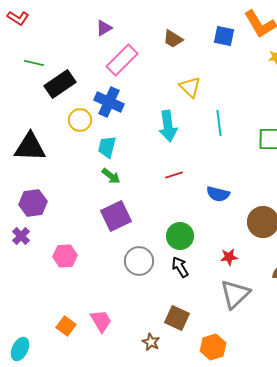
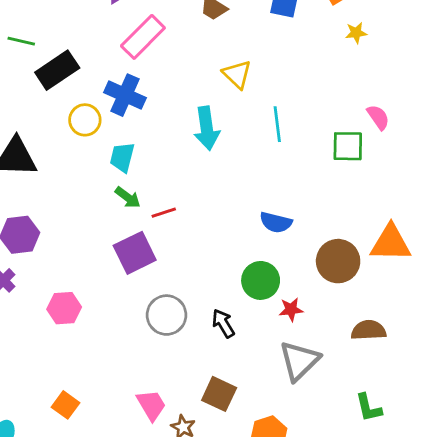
red line: (174, 175) -> (164, 213), moved
green circle: (180, 236) -> (261, 280), moved
pink trapezoid: (101, 321) -> (151, 405), moved

